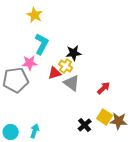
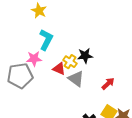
black star: (74, 53) -> (85, 56), moved
red triangle: (55, 73) -> (59, 69), turned 40

